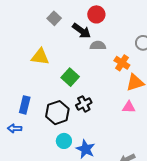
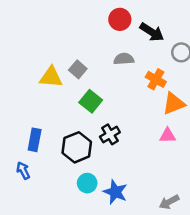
gray square: (54, 18) -> (78, 69), moved
black arrow: (82, 31) -> (152, 32), moved
blue arrow: (15, 128) -> (23, 171), turned 64

